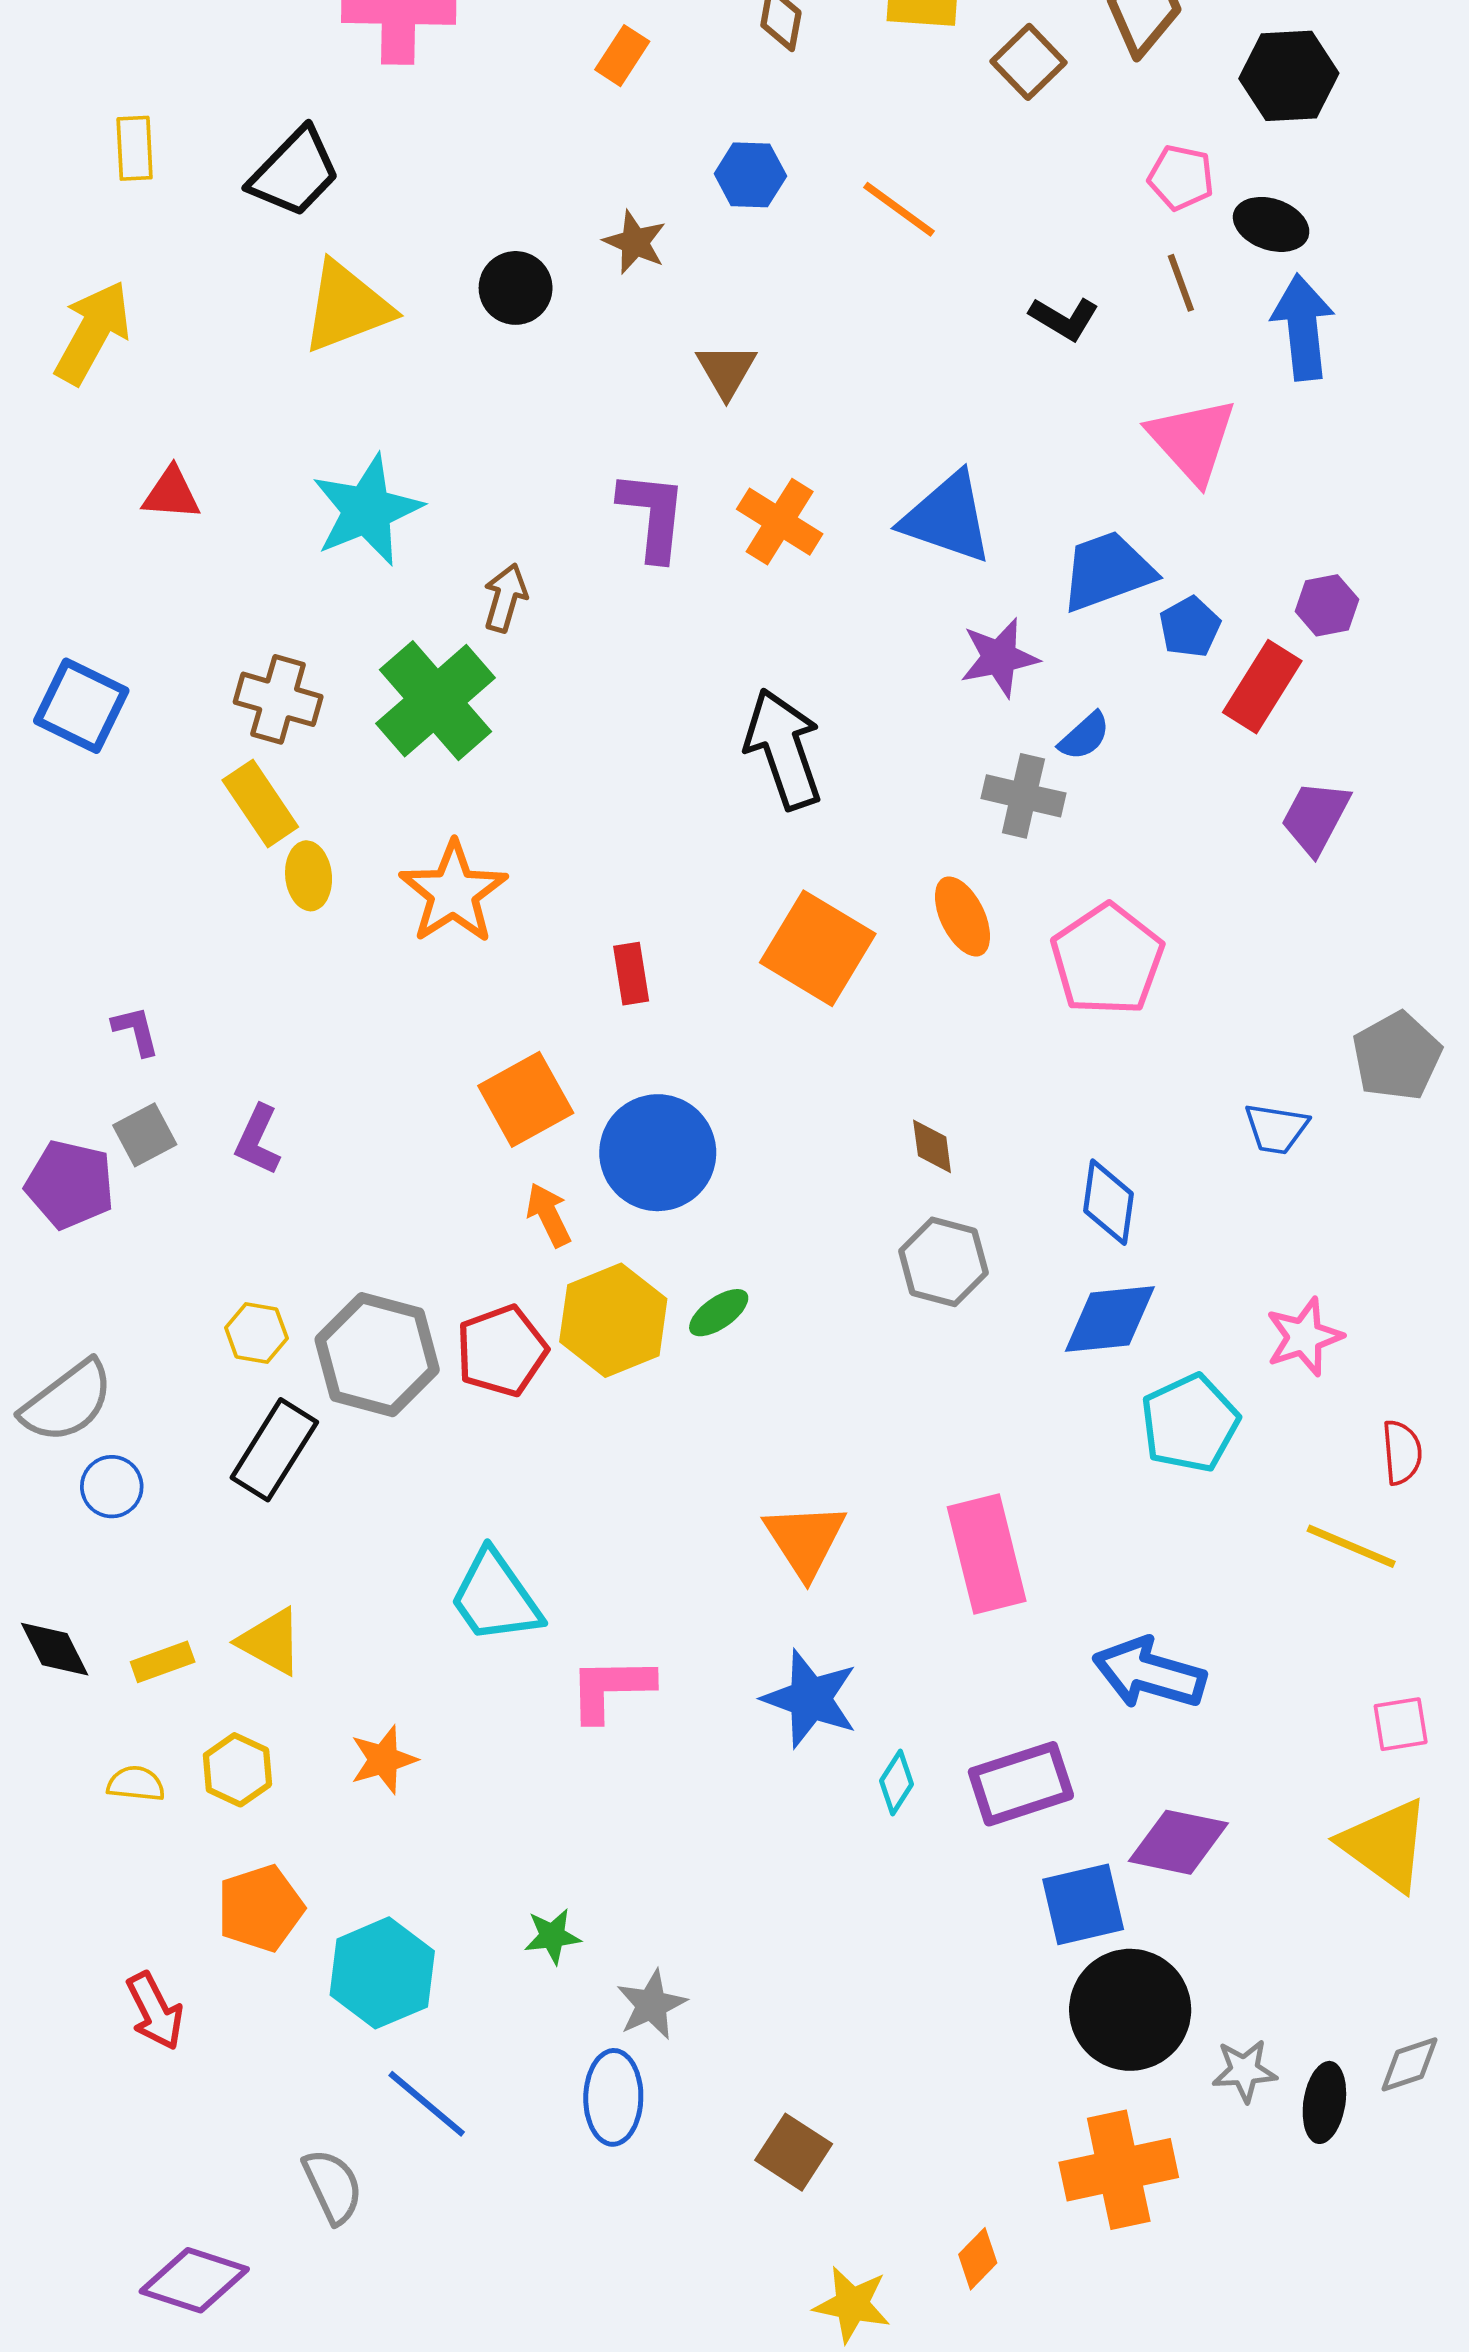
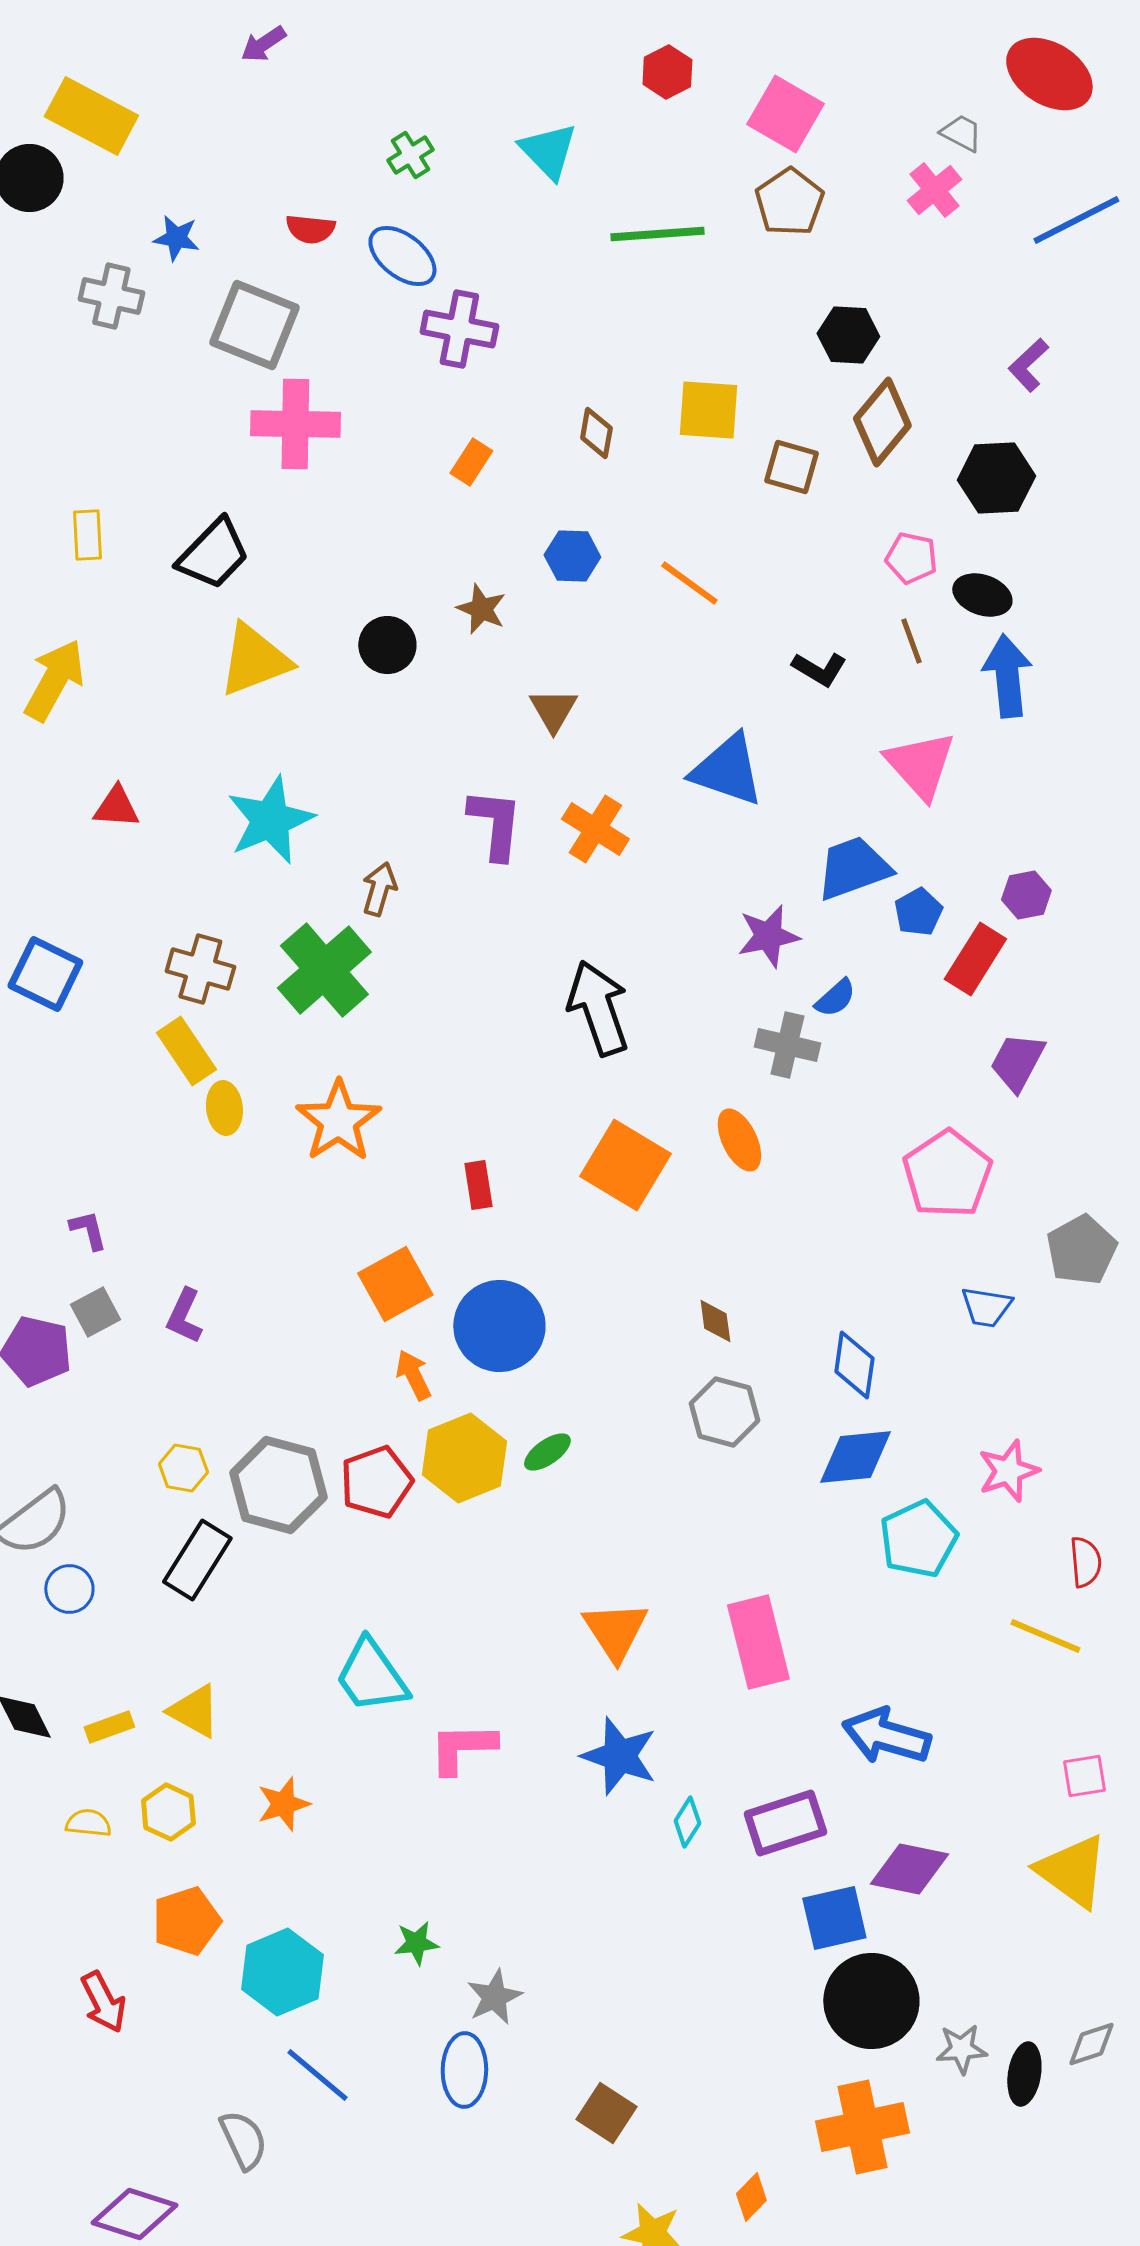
brown square: (1029, 62) -> (791, 467), turned -30
blue triangle: (947, 518) -> (727, 770), moved
pink pentagon: (1107, 960) -> (947, 1174), moved

